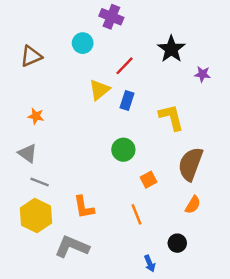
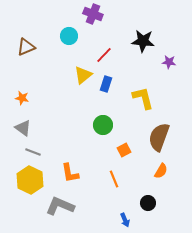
black star: (171, 49) -> (143, 41), turned -30
orange star: (36, 116) -> (22, 98), moved

